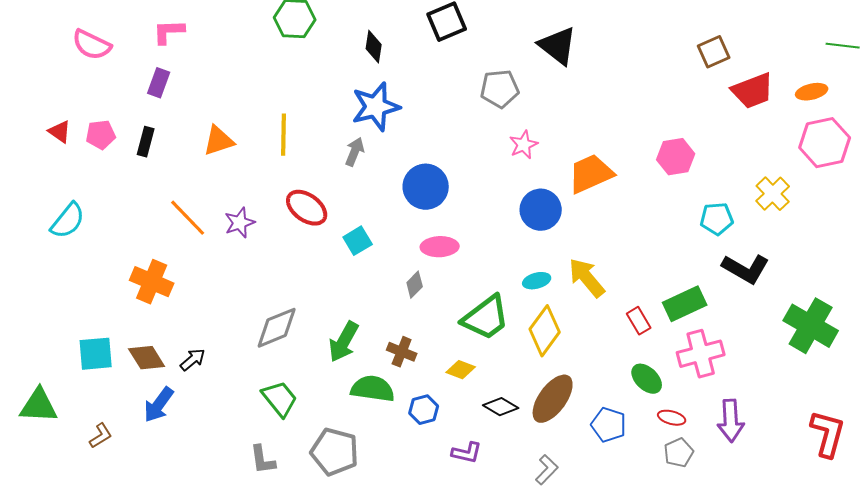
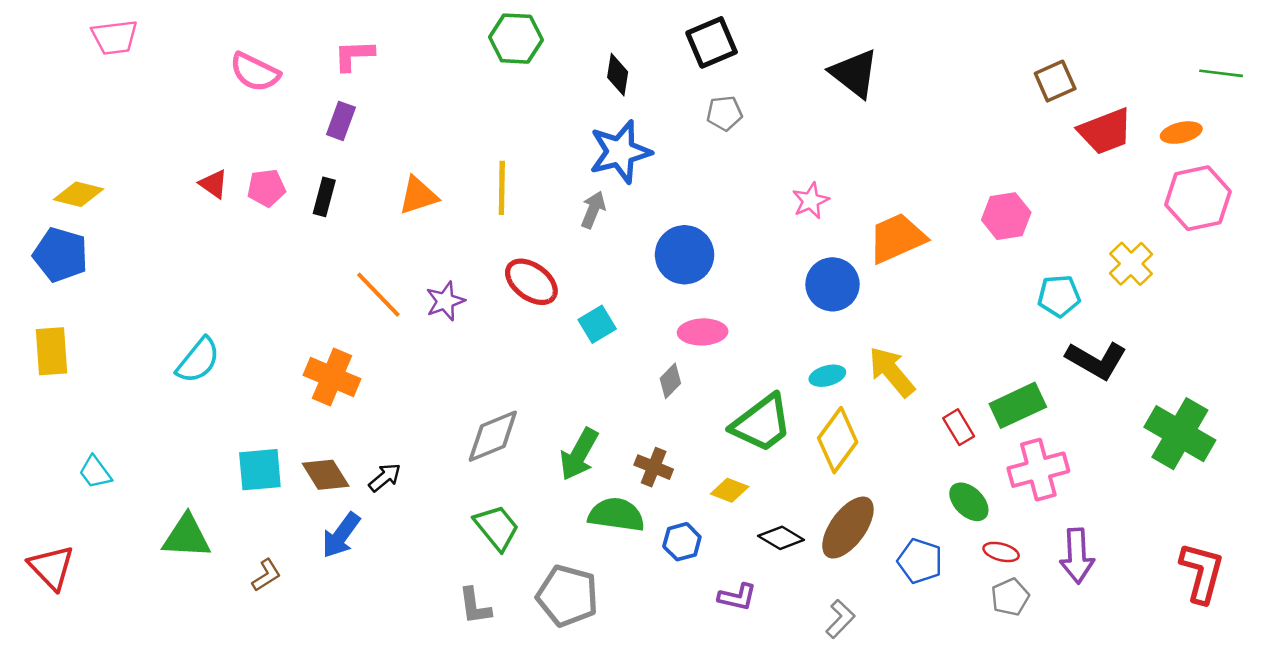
gray pentagon: (500, 89) -> (724, 113), moved, size x0.7
cyan semicircle: (68, 221) -> (198, 360), moved

